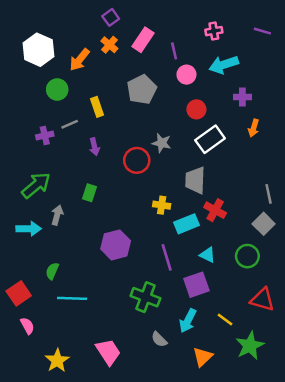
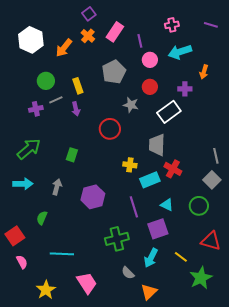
green circle: (57, 90) -> (46, 81), moved
purple cross: (242, 97) -> (185, 89), moved
red circle: (196, 109) -> (150, 87), moved
orange arrow: (254, 128) -> (204, 72), moved
gray star: (162, 143) -> (131, 105), moved
purple arrow: (94, 147) -> (76, 109), moved
gray arrow: (57, 215) -> (57, 187), moved
green cross: (145, 297) -> (117, 239), turned -35
cyan line: (72, 298) -> (62, 254), moved
orange triangle: (203, 357) -> (149, 292), moved

